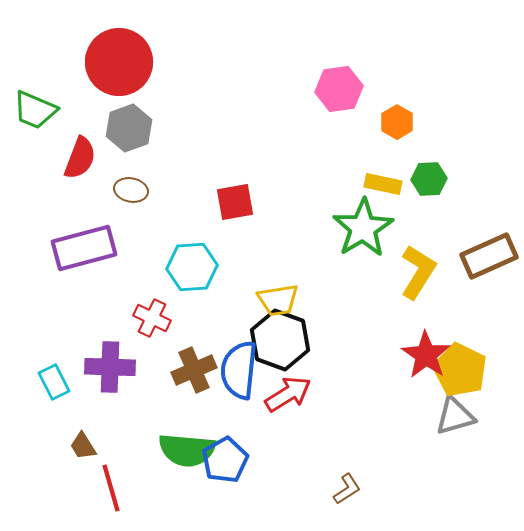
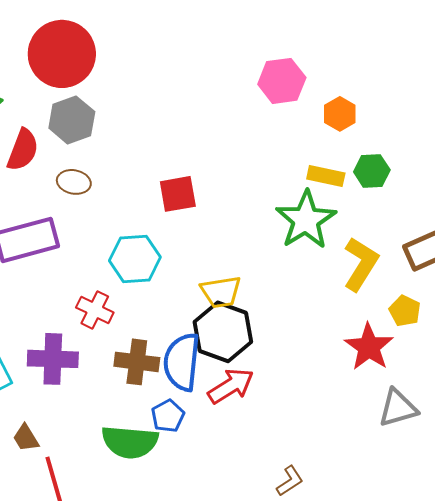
brown cross: (194, 370) -> (137, 362), turned 30
yellow pentagon: (460, 370) -> (405, 311), moved, size x0.6
blue pentagon: (225, 460) -> (168, 416), moved, size x0.7

